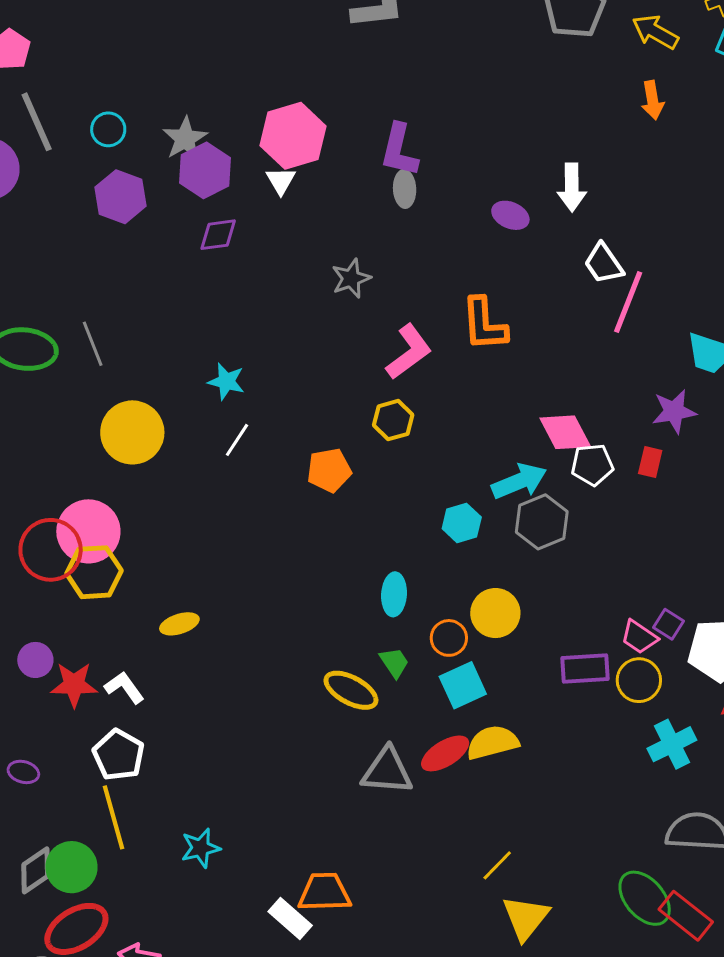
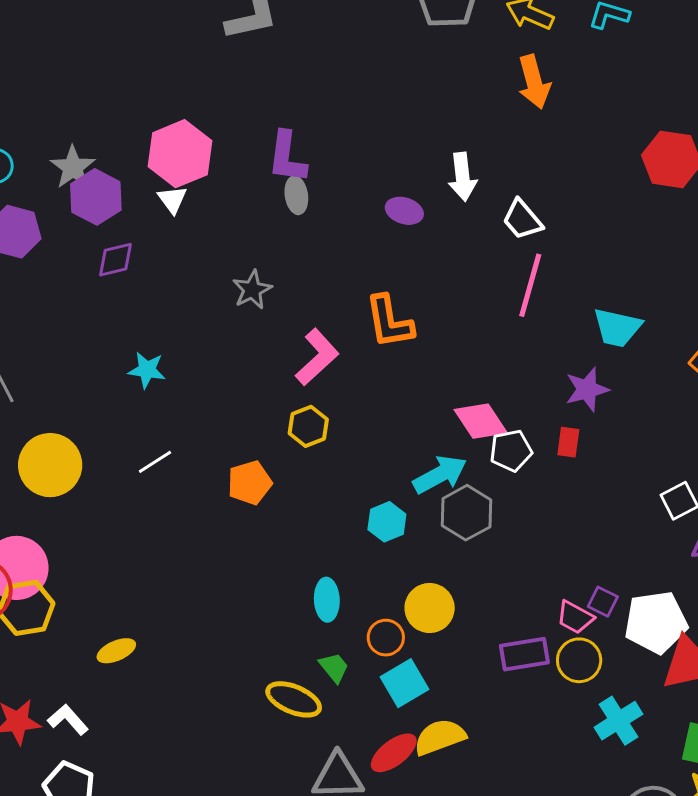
orange arrow: (652, 100) -> (534, 82), size x1.4
white trapezoid: (604, 264) -> (522, 220), moved
cyan star: (226, 381) -> (147, 370), moved
white line: (237, 440) -> (155, 462), turned 30

